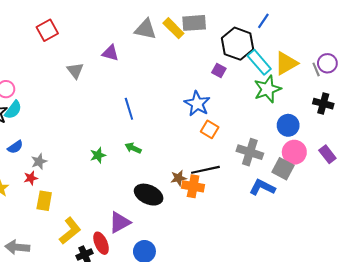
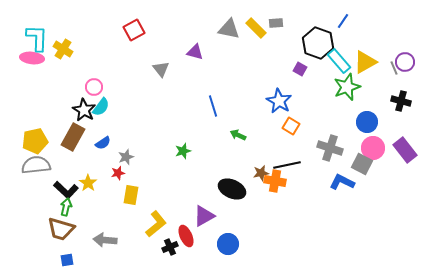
gray rectangle: (194, 23) -> (276, 23), size x0.6
green arrow: (133, 148) -> (238, 135), moved
purple rectangle: (327, 154) -> (405, 150), size x1.4

